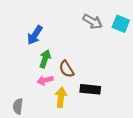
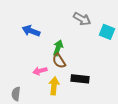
cyan square: (121, 24) -> (107, 32), moved
blue arrow: (35, 35) -> (31, 31), turned 78
green arrow: (45, 59) -> (58, 48), moved

